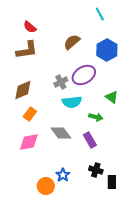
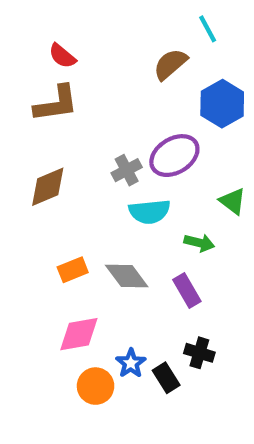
brown semicircle: (72, 42) -> (170, 64), moved
orange rectangle: (30, 114) -> (73, 270), moved, turned 32
pink diamond: (29, 142) -> (79, 334), moved
black rectangle: (112, 182) -> (166, 378), moved, turned -32

